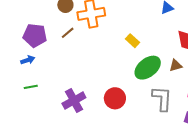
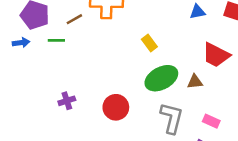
green line: (31, 87) -> (56, 40), moved
purple cross: (74, 101) -> (67, 101), size x0.6

